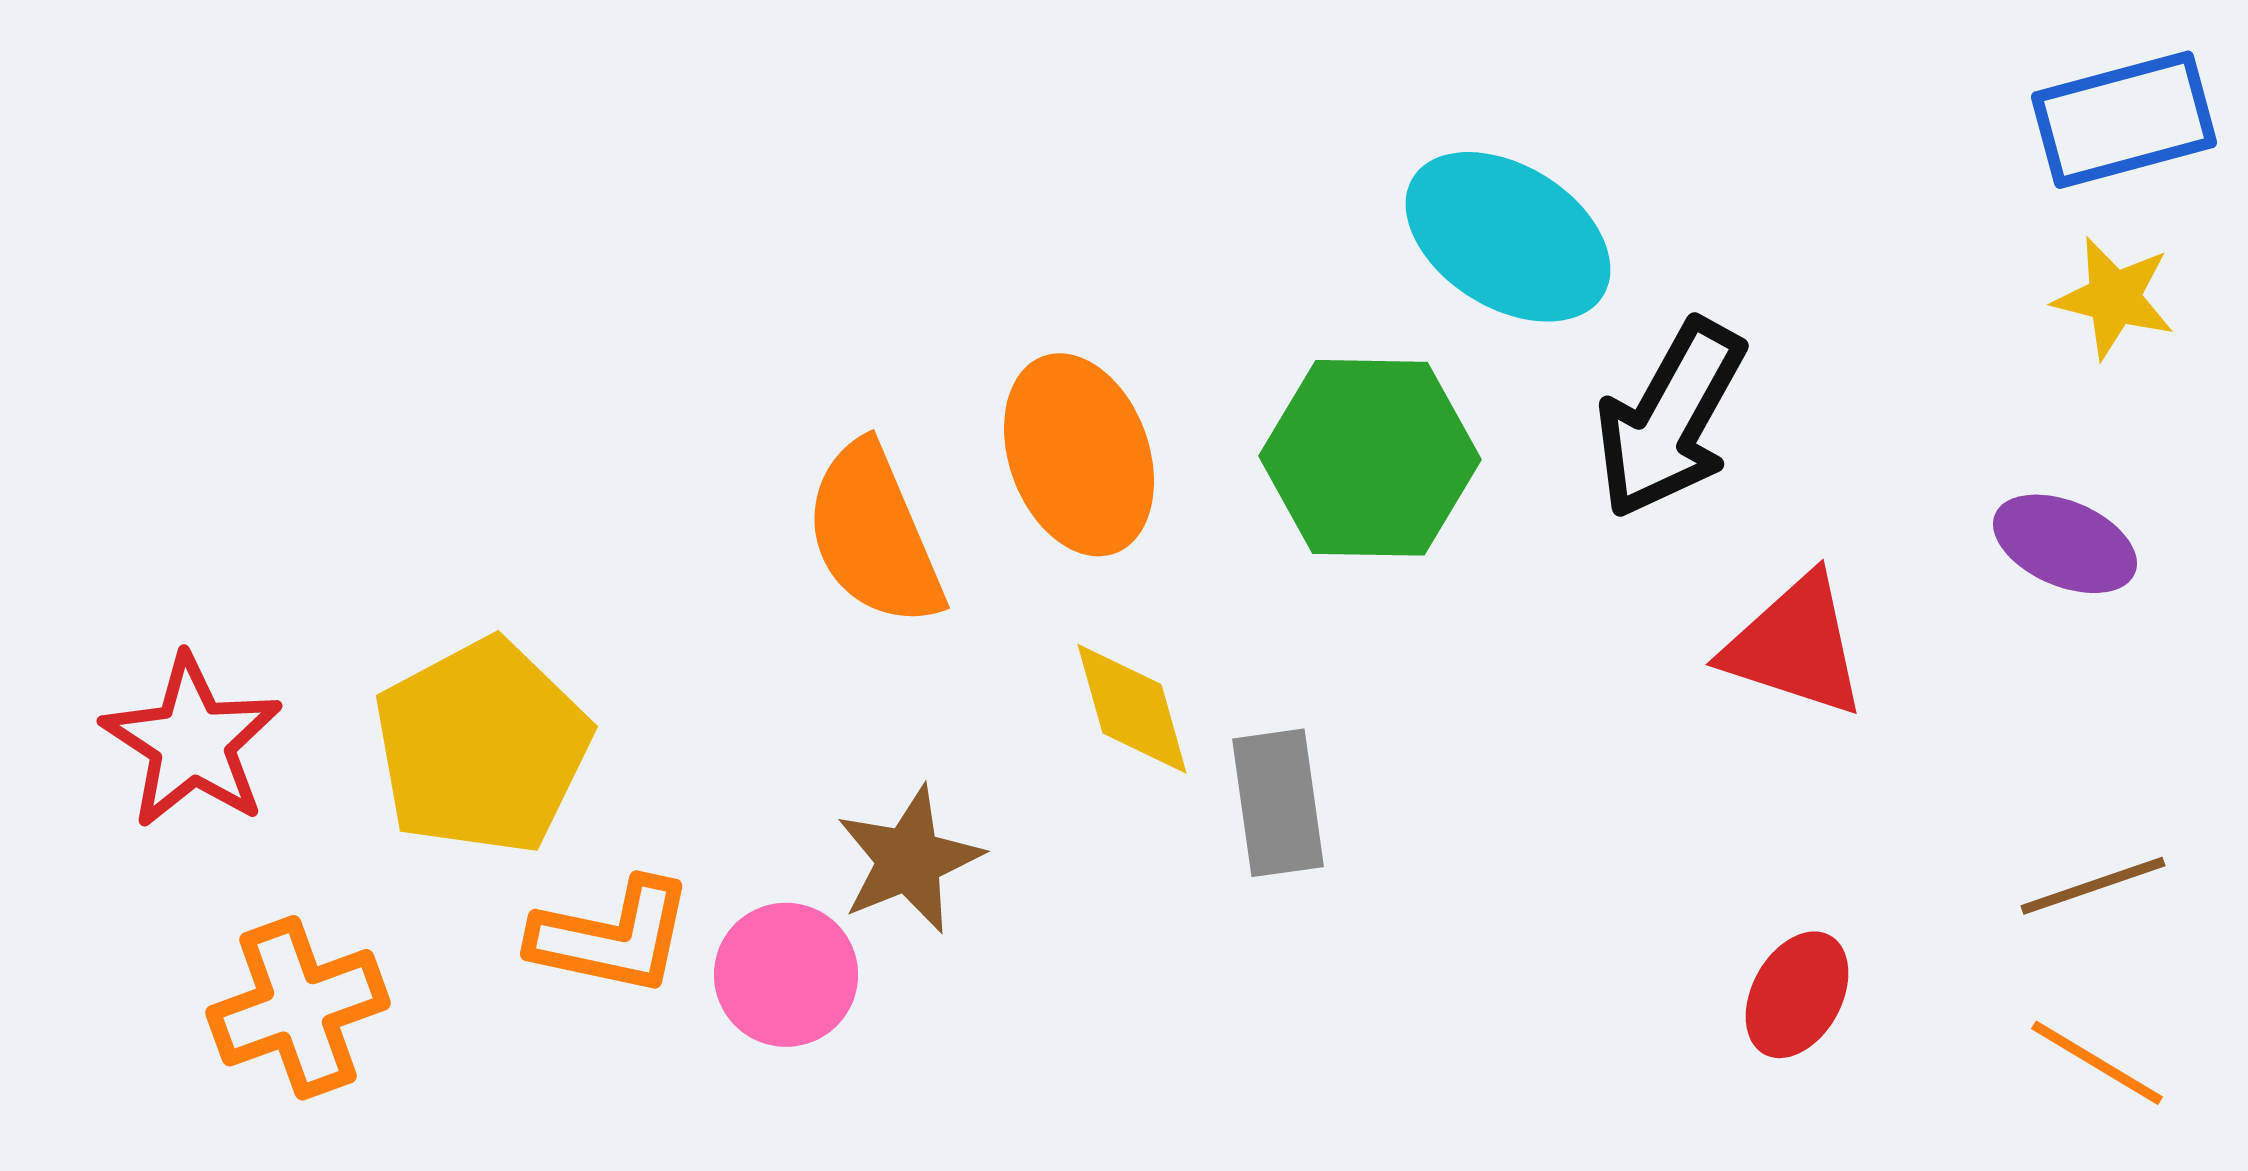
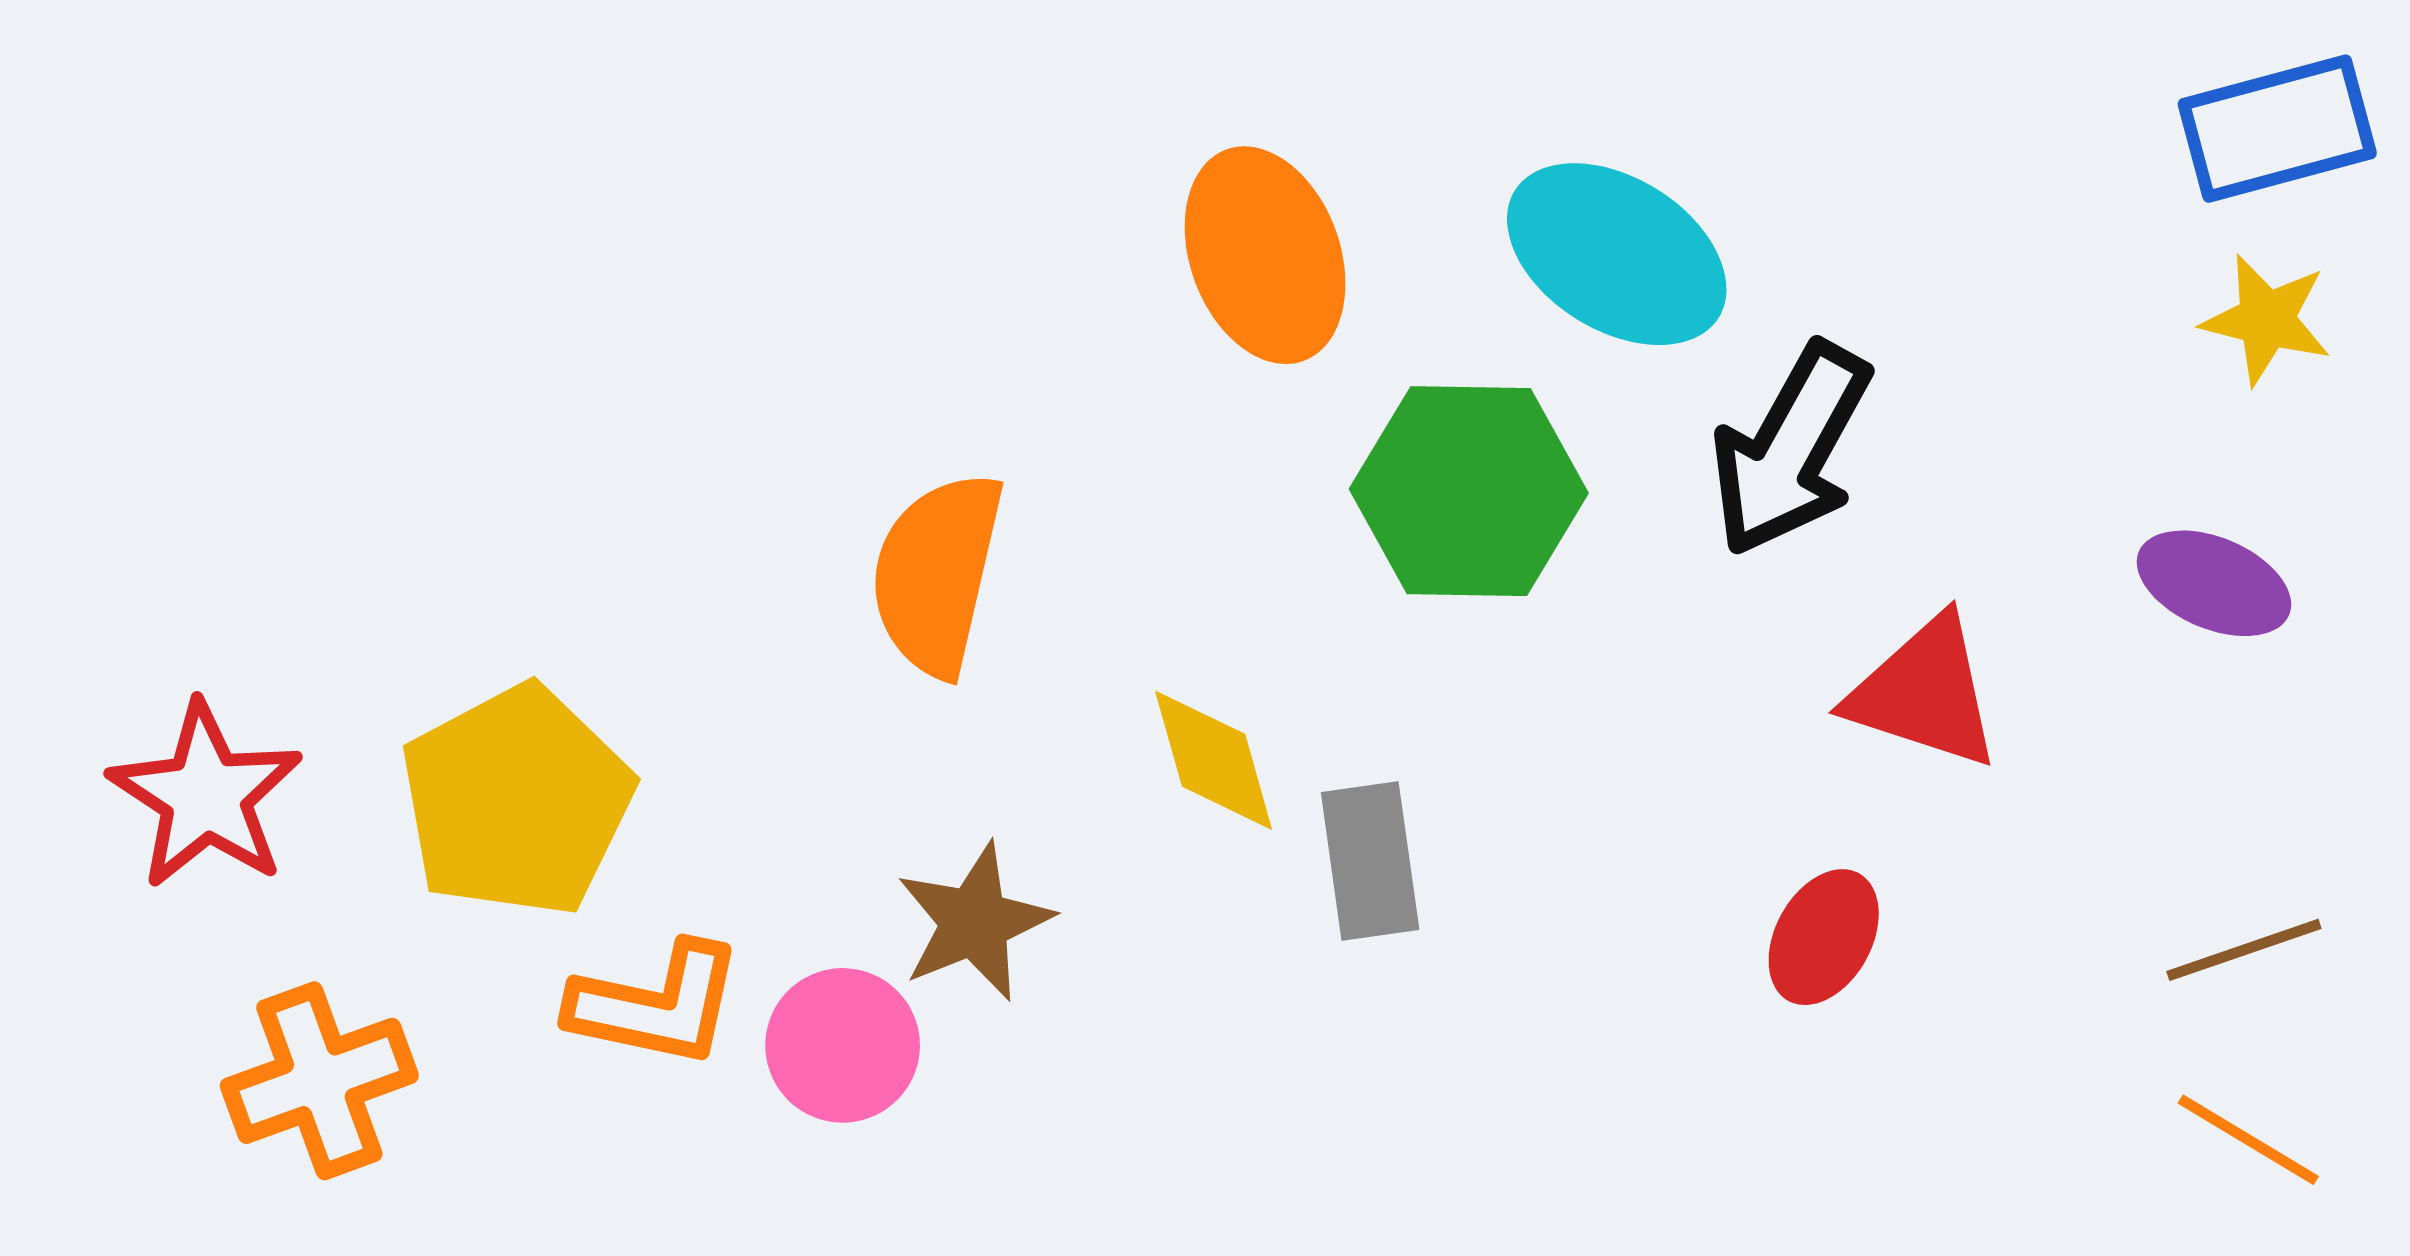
orange ellipse: (1079, 455) -> (1265, 255), moved
orange semicircle: (874, 535) -> (937, 574), turned 36
red ellipse: (1797, 995) -> (1824, 937), moved

